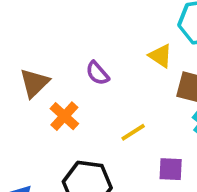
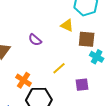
orange cross: (64, 116) -> (23, 80), moved

